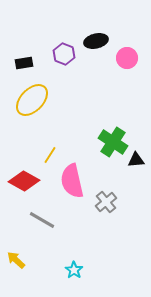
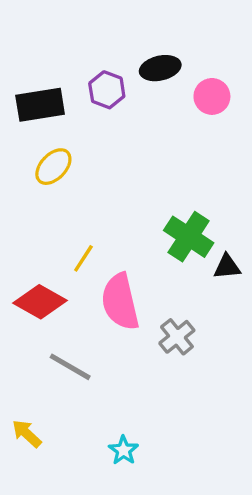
black rectangle: (24, 63) -> (40, 105), size x1.6
yellow ellipse: (32, 100) -> (53, 167), size x0.7

